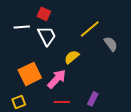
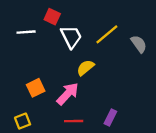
white trapezoid: (47, 36) -> (71, 37), moved
gray semicircle: (111, 44) -> (139, 44), moved
orange square: (30, 74) -> (36, 88), size x0.7

